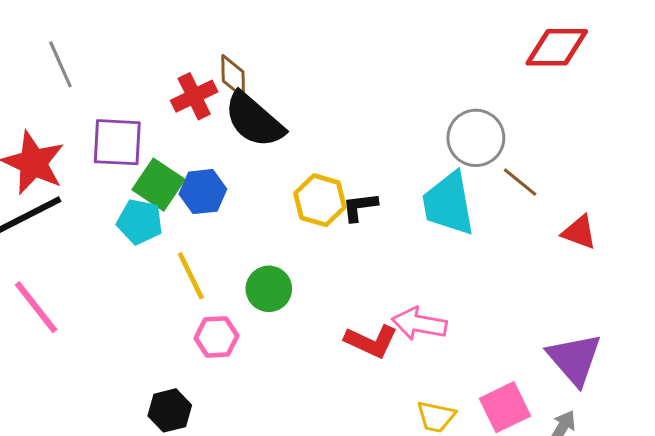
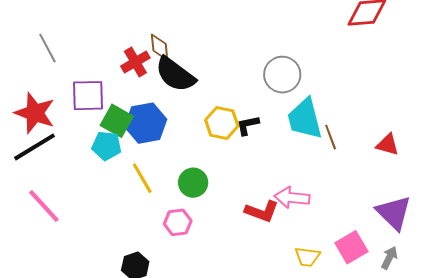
gray circle: (476, 138) -> (282, 75), moved
brown line: (520, 182) -> (331, 137), moved, turned 35
blue hexagon: (203, 192) -> (146, 123), size x1.4
red triangle: (579, 232) -> (388, 145), moved
pink hexagon: (216, 337) -> (178, 222), moved

